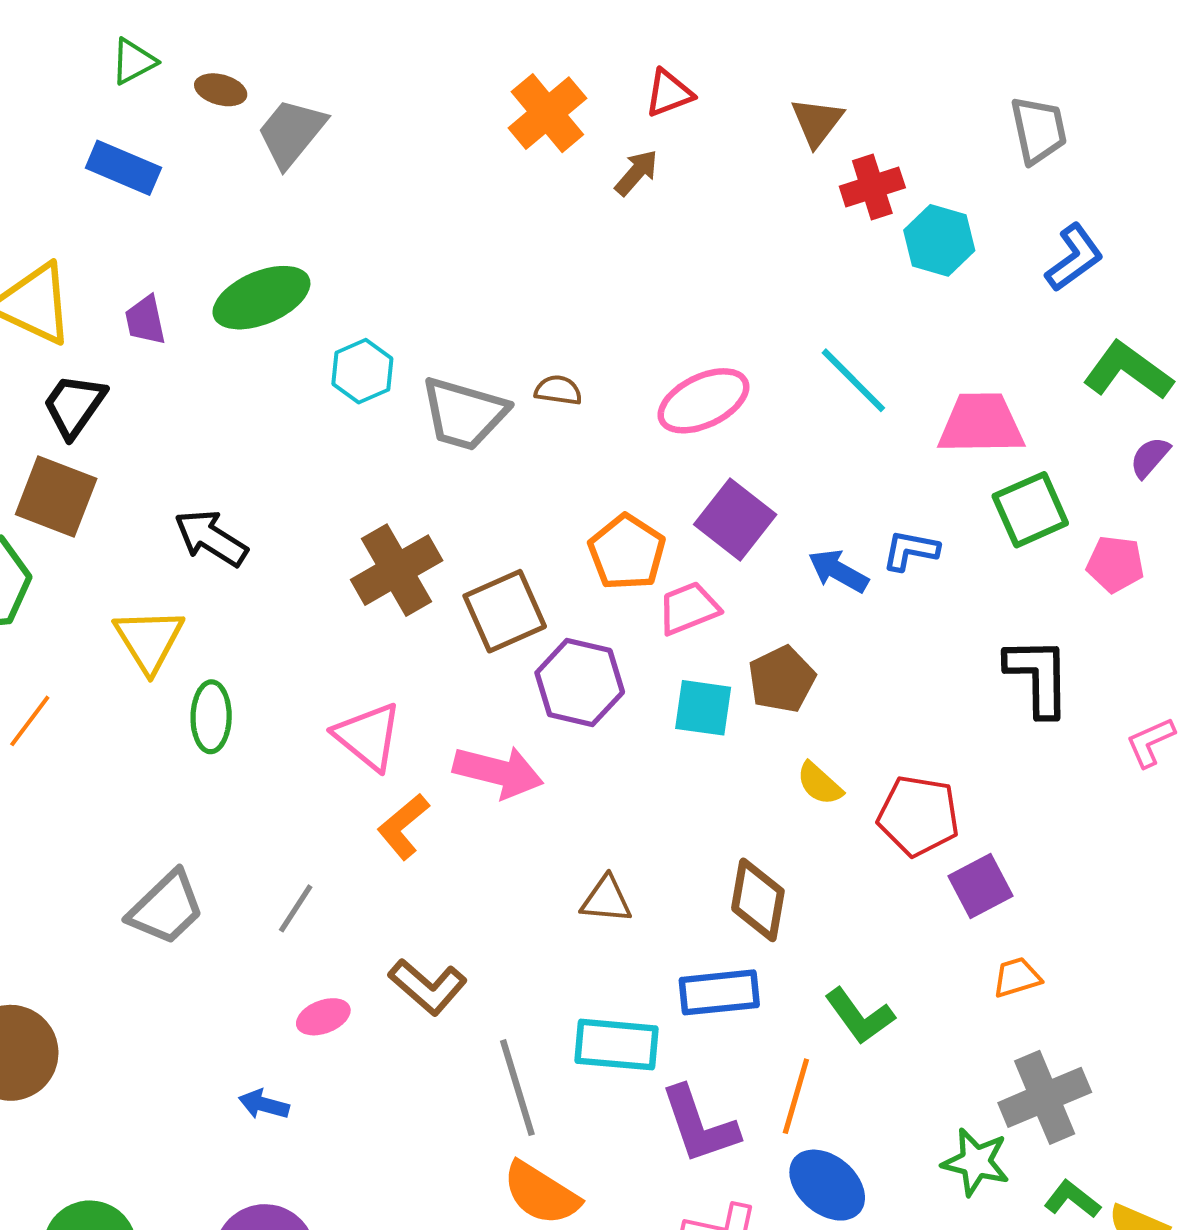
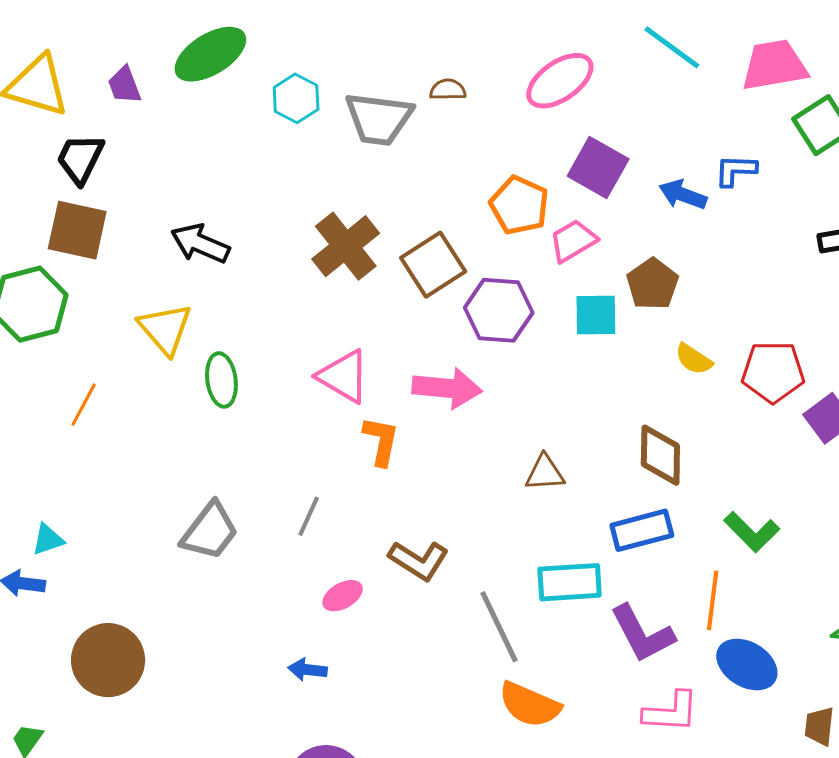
orange L-shape: (403, 826) -> (381, 441), turned 150

